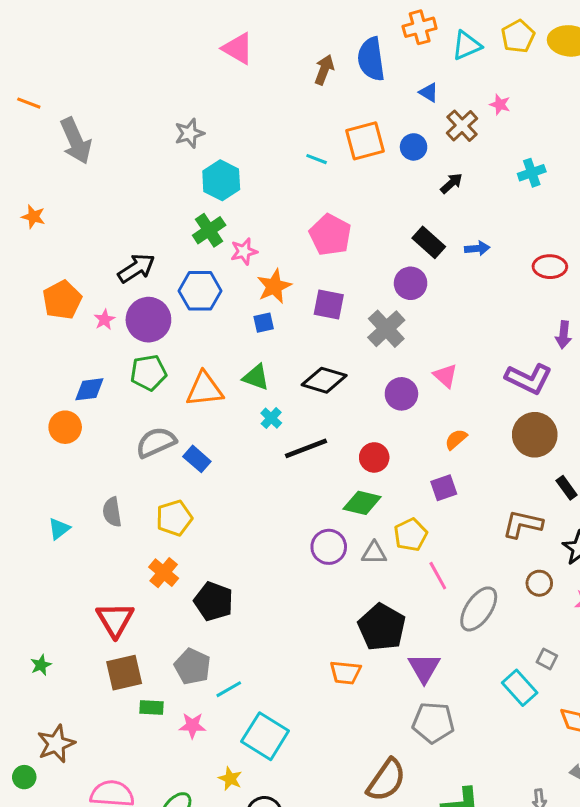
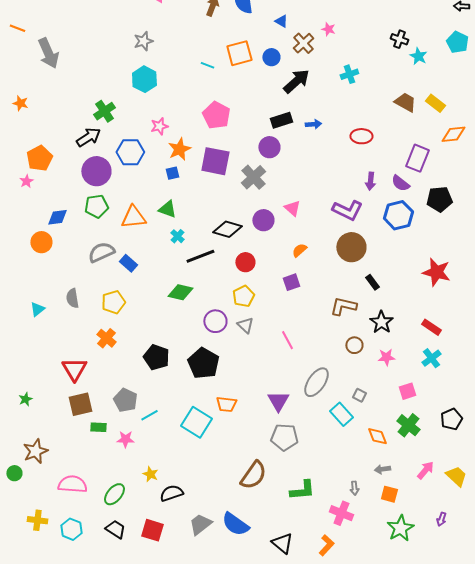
gray star: (189, 133) -> (143, 41), moved
black arrow: (451, 183) -> (296, 81), size x1.8
green cross: (209, 230) -> (104, 111), moved
black rectangle: (429, 242) -> (281, 120), turned -60
purple square: (329, 304) -> (215, 161), size x1.4
pink star: (105, 320) -> (26, 181), moved
black diamond: (324, 380) -> (227, 229), moved
green diamond: (362, 503) -> (180, 292), moved
yellow pentagon: (411, 535) -> (243, 296), moved
gray triangle: (374, 553) -> (245, 325), turned 42
black pentagon: (214, 601) -> (156, 357), moved
gray ellipse: (479, 609) -> (316, 382), moved
black pentagon: (382, 627) -> (203, 363), moved
cyan square: (265, 736) -> (196, 422), moved

